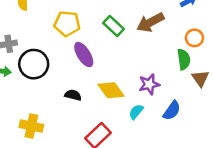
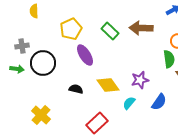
brown arrow: (150, 22) -> (141, 28), turned 30
yellow pentagon: (67, 24) -> (71, 29), turned -30
yellow cross: (31, 126) -> (41, 115), turned 30

